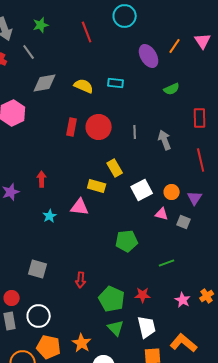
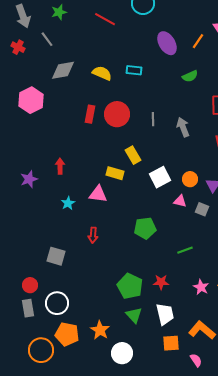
red line: (87, 32) -> (105, 19), turned -40
orange line: (175, 46) -> (198, 41), moved
red arrow: (81, 280) -> (93, 235), moved

